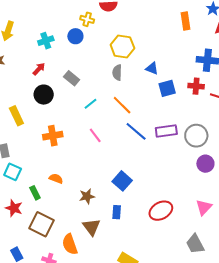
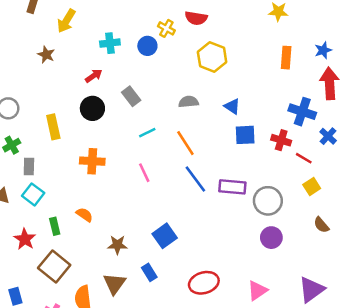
yellow hexagon: (122, 46) -> (212, 57), moved
gray semicircle: (117, 73) -> (189, 102), turned 70
blue rectangle: (117, 212) -> (149, 272), turned -48

